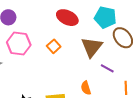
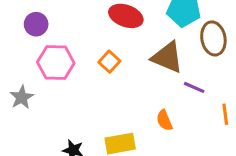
brown ellipse: (123, 38) -> (213, 38), turned 35
brown triangle: (92, 47) -> (167, 57), turned -40

